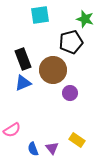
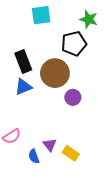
yellow rectangle: (77, 140) -> (71, 153), moved
purple triangle: (52, 148) -> (50, 145), moved

